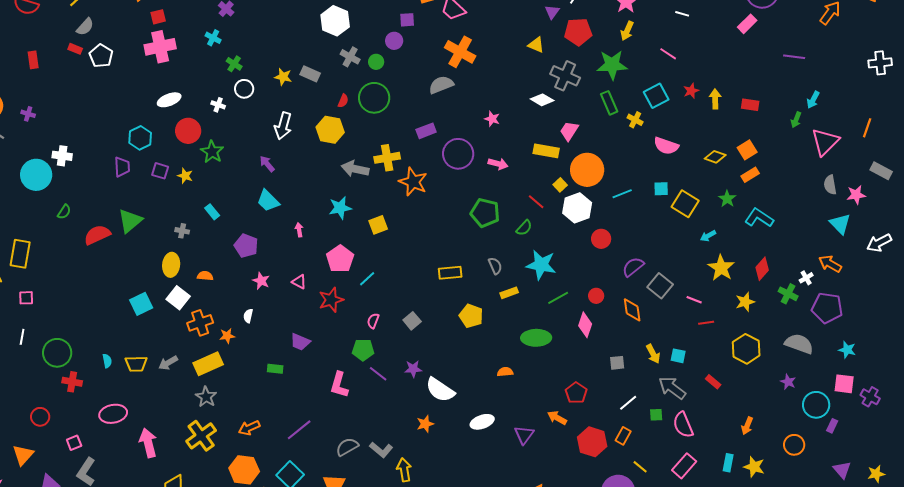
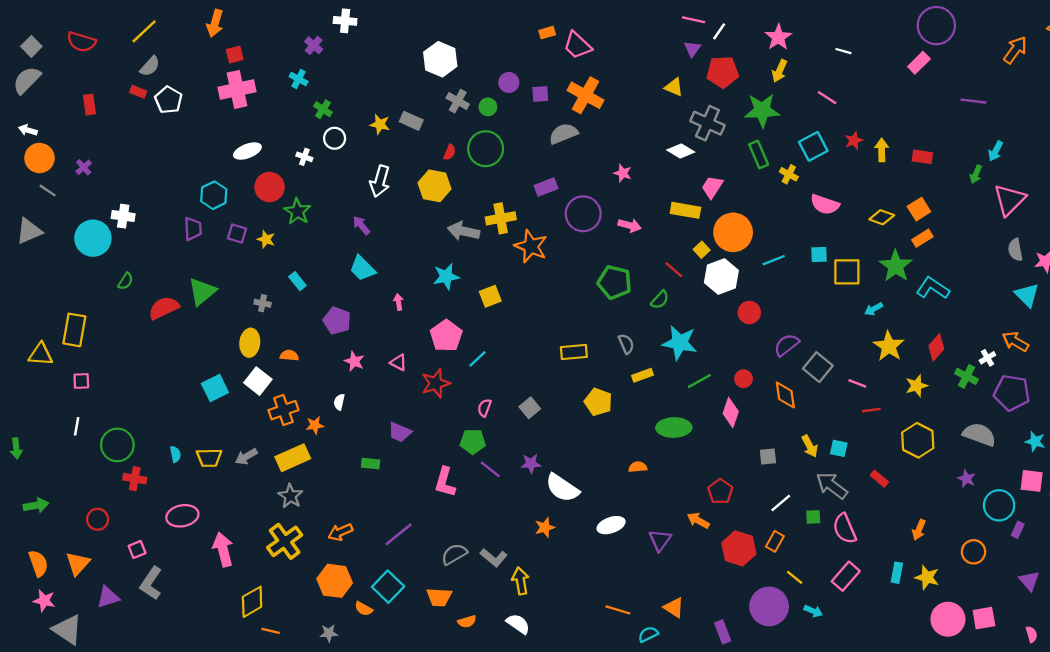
purple square: (407, 20) -> (540, 94), moved
purple cross: (28, 114) -> (84, 167), turned 32
green star: (727, 199) -> (896, 266), size x1.6
yellow square: (685, 204) -> (847, 272), turned -32

